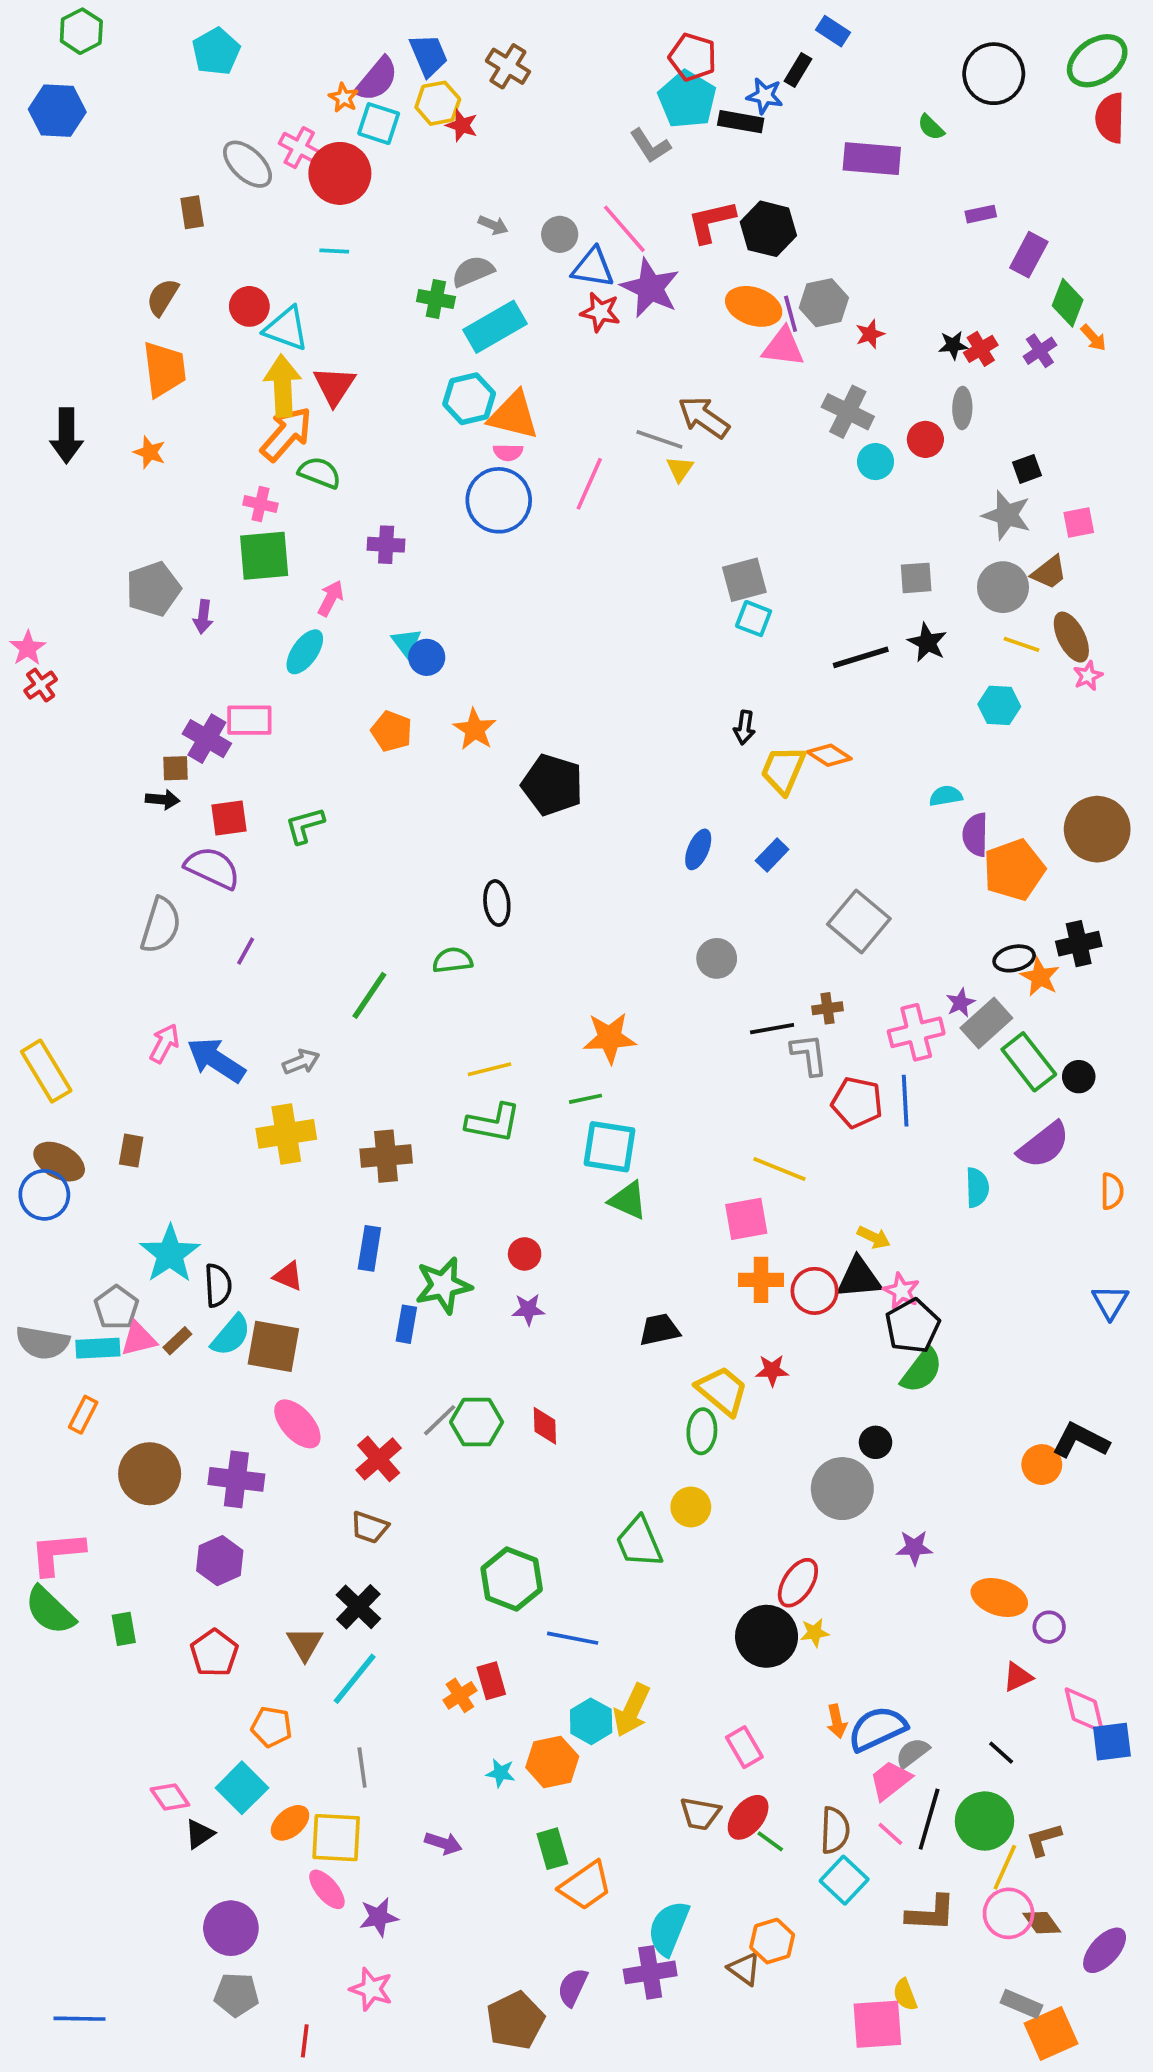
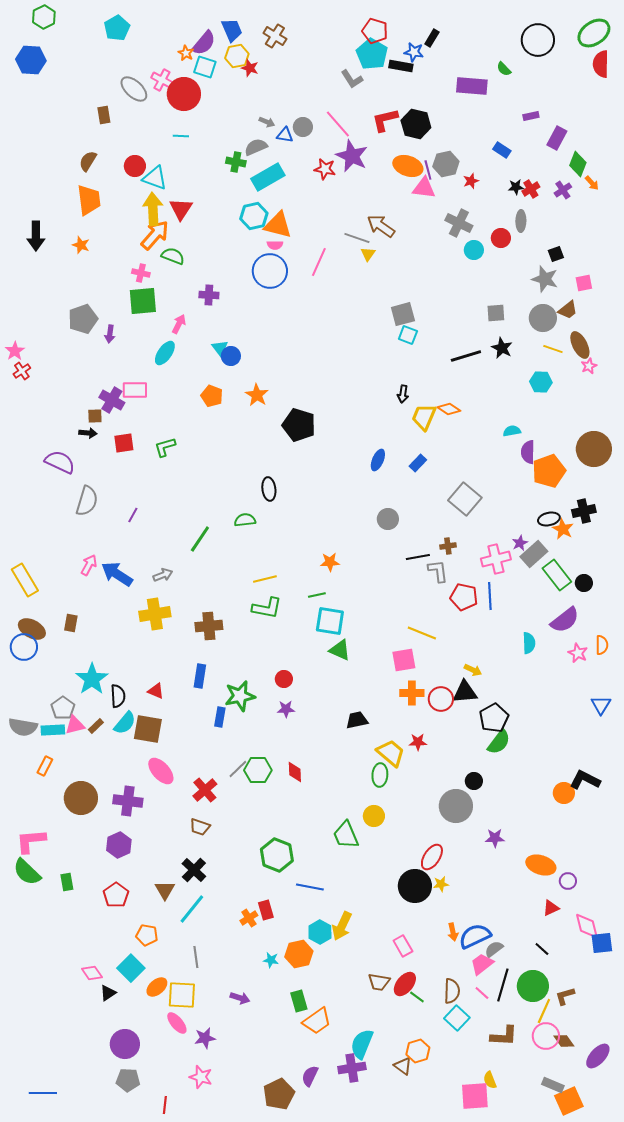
blue rectangle: (833, 31) -> (502, 150), moved
blue triangle: (593, 268) -> (285, 135), moved, size x0.7
purple semicircle: (212, 868) -> (60, 462), moved
orange star: (610, 1038) -> (330, 562), size x0.7
pink star: (901, 1291) -> (578, 653), moved

